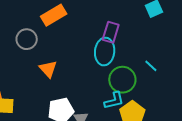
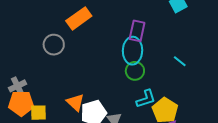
orange triangle: (48, 69) -> (75, 102), moved
green circle: (122, 80) -> (135, 71), moved, size x0.7

